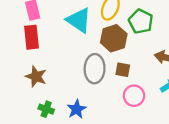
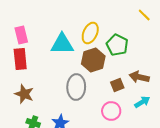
cyan triangle: (79, 20) -> (62, 44), turned -35
brown square: (123, 70) -> (117, 85), moved, turned -32

